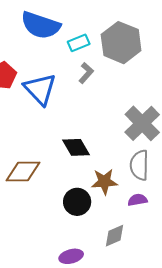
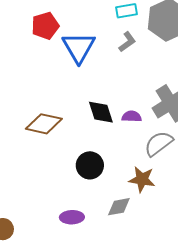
gray semicircle: (139, 165) -> (159, 144), turned 40
brown star: (104, 182) -> (142, 179), moved
purple semicircle: (137, 200) -> (132, 116), moved

